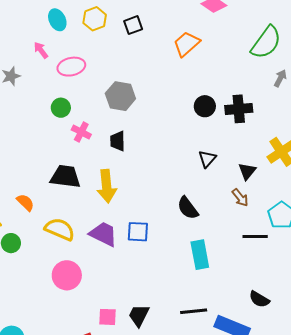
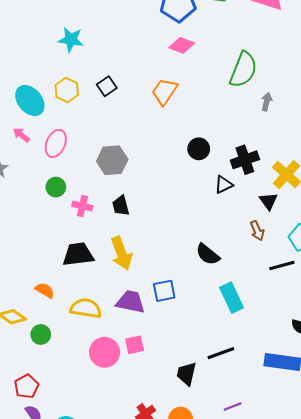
cyan ellipse: (57, 20) -> (30, 101), size x1.4
pink ellipse: (71, 67) -> (56, 143), turned -40
black cross: (239, 109) -> (245, 160), moved
black triangle: (207, 159) -> (224, 185), moved, turned 36
black triangle: (247, 171) -> (268, 201), moved
brown arrow: (240, 198) -> (257, 231), turned 30
black line: (194, 311) -> (221, 353), moved
pink square: (108, 317) -> (135, 345), moved

